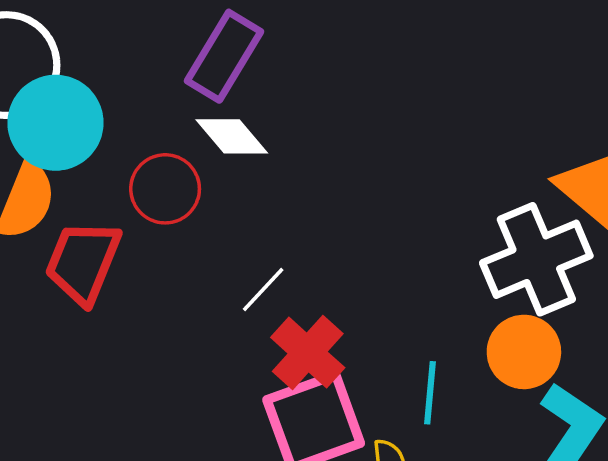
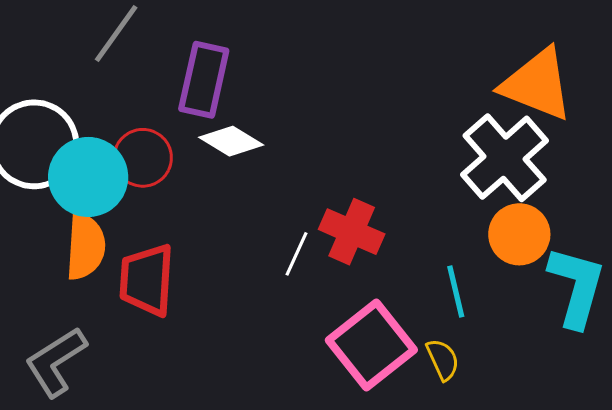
red circle: (165, 189) -> (143, 158), moved
red cross: (308, 353) -> (352, 232), moved

